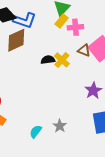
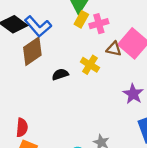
blue L-shape: (25, 20) -> (38, 26), turned 40
black semicircle: (48, 60) -> (60, 74), moved

